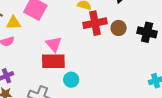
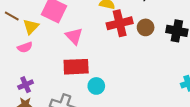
yellow triangle: (14, 23) -> (31, 27), turned -42
pink triangle: (54, 44) -> (74, 36), moved

